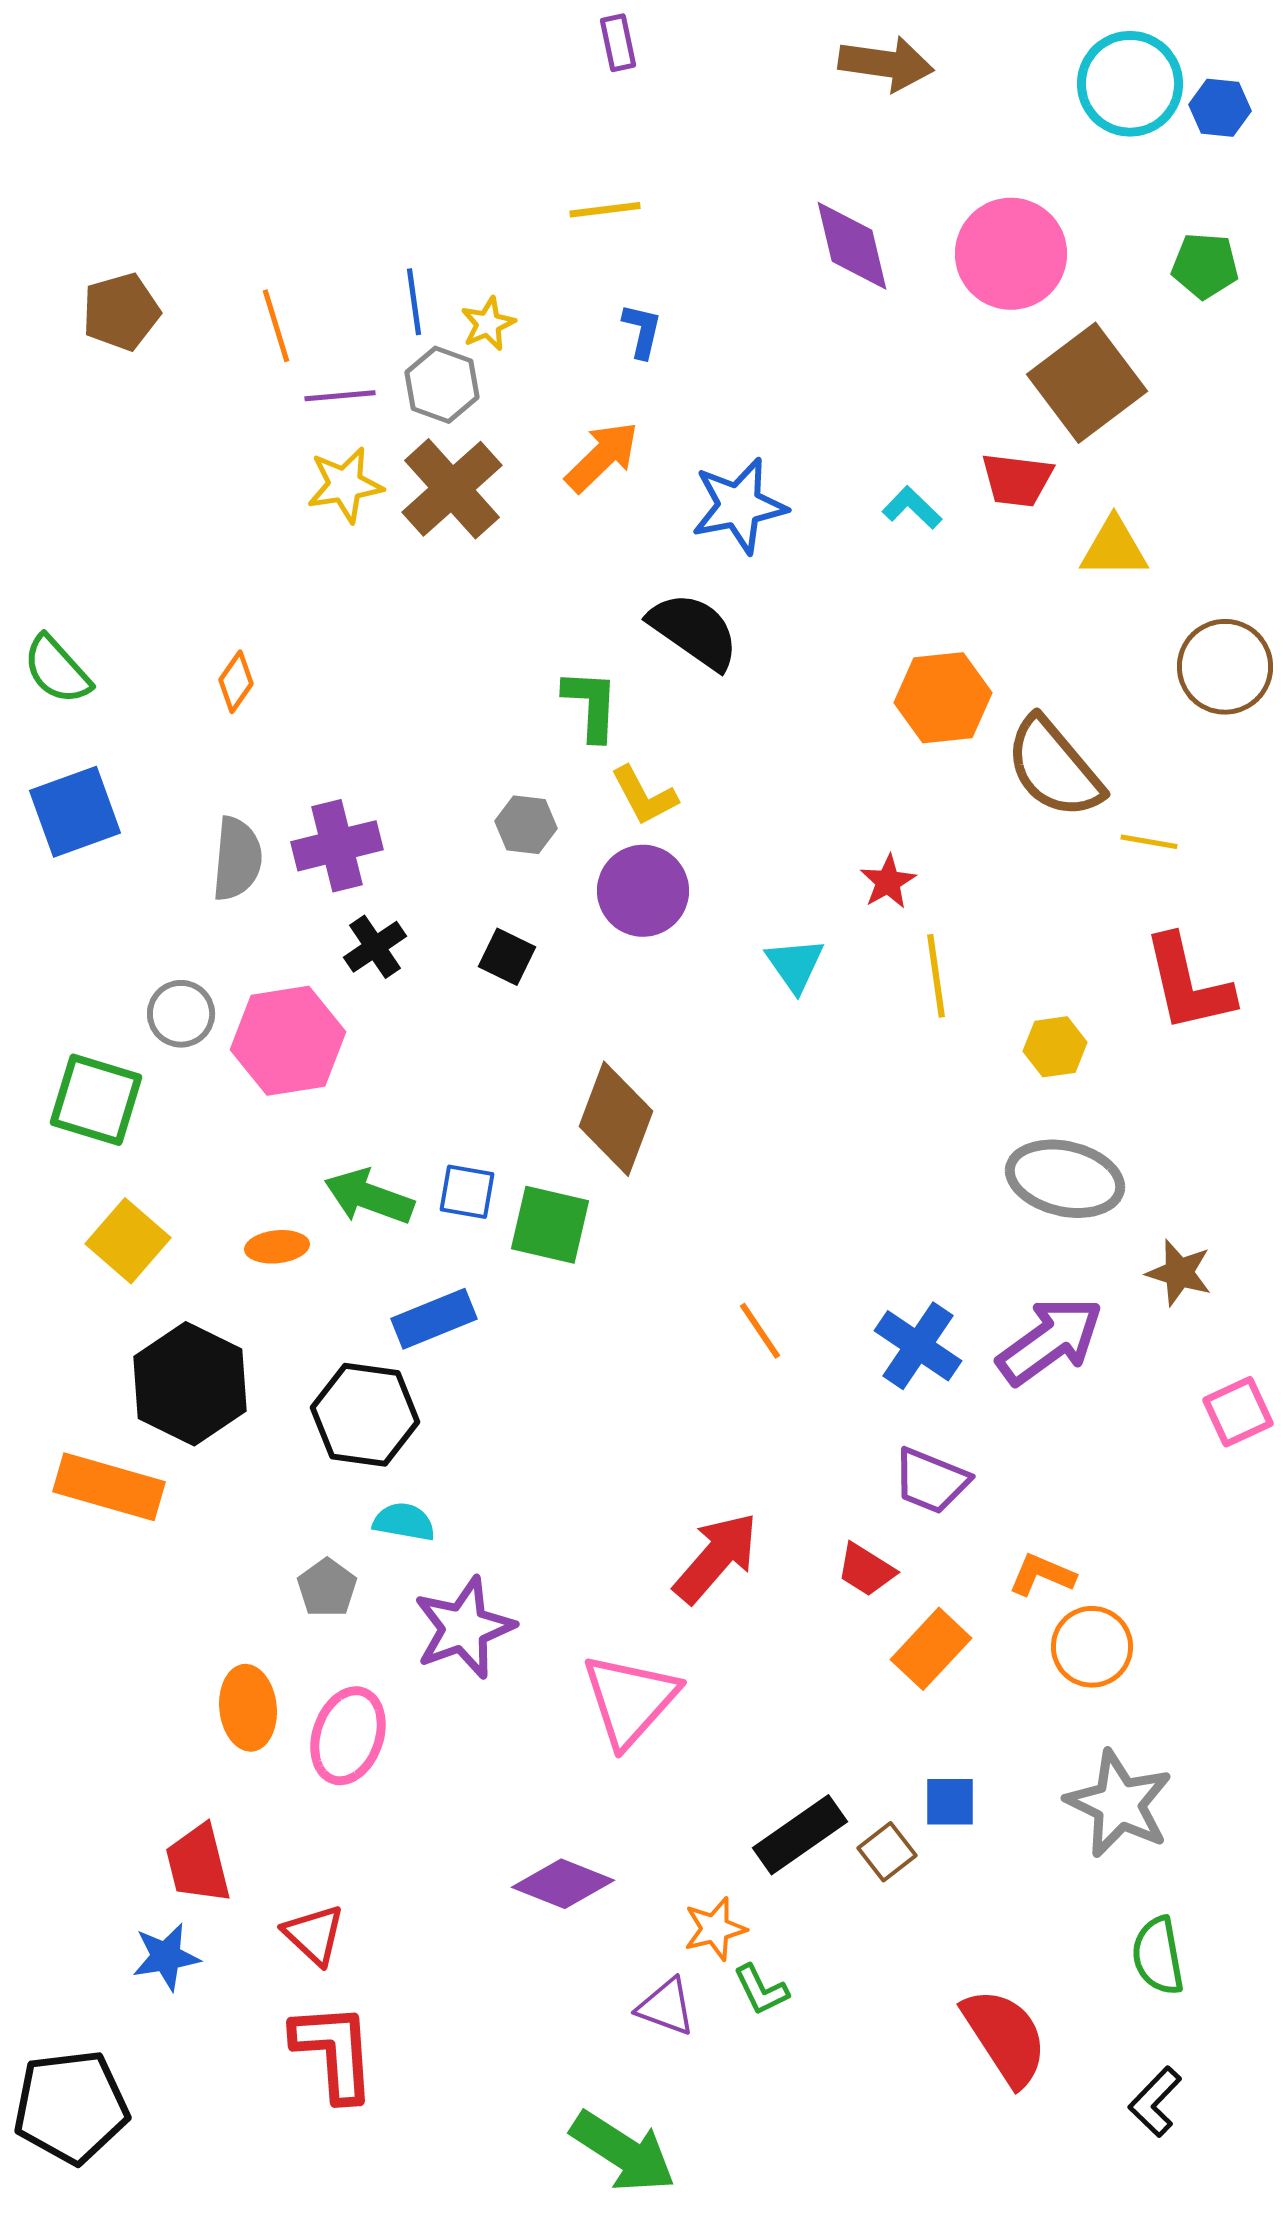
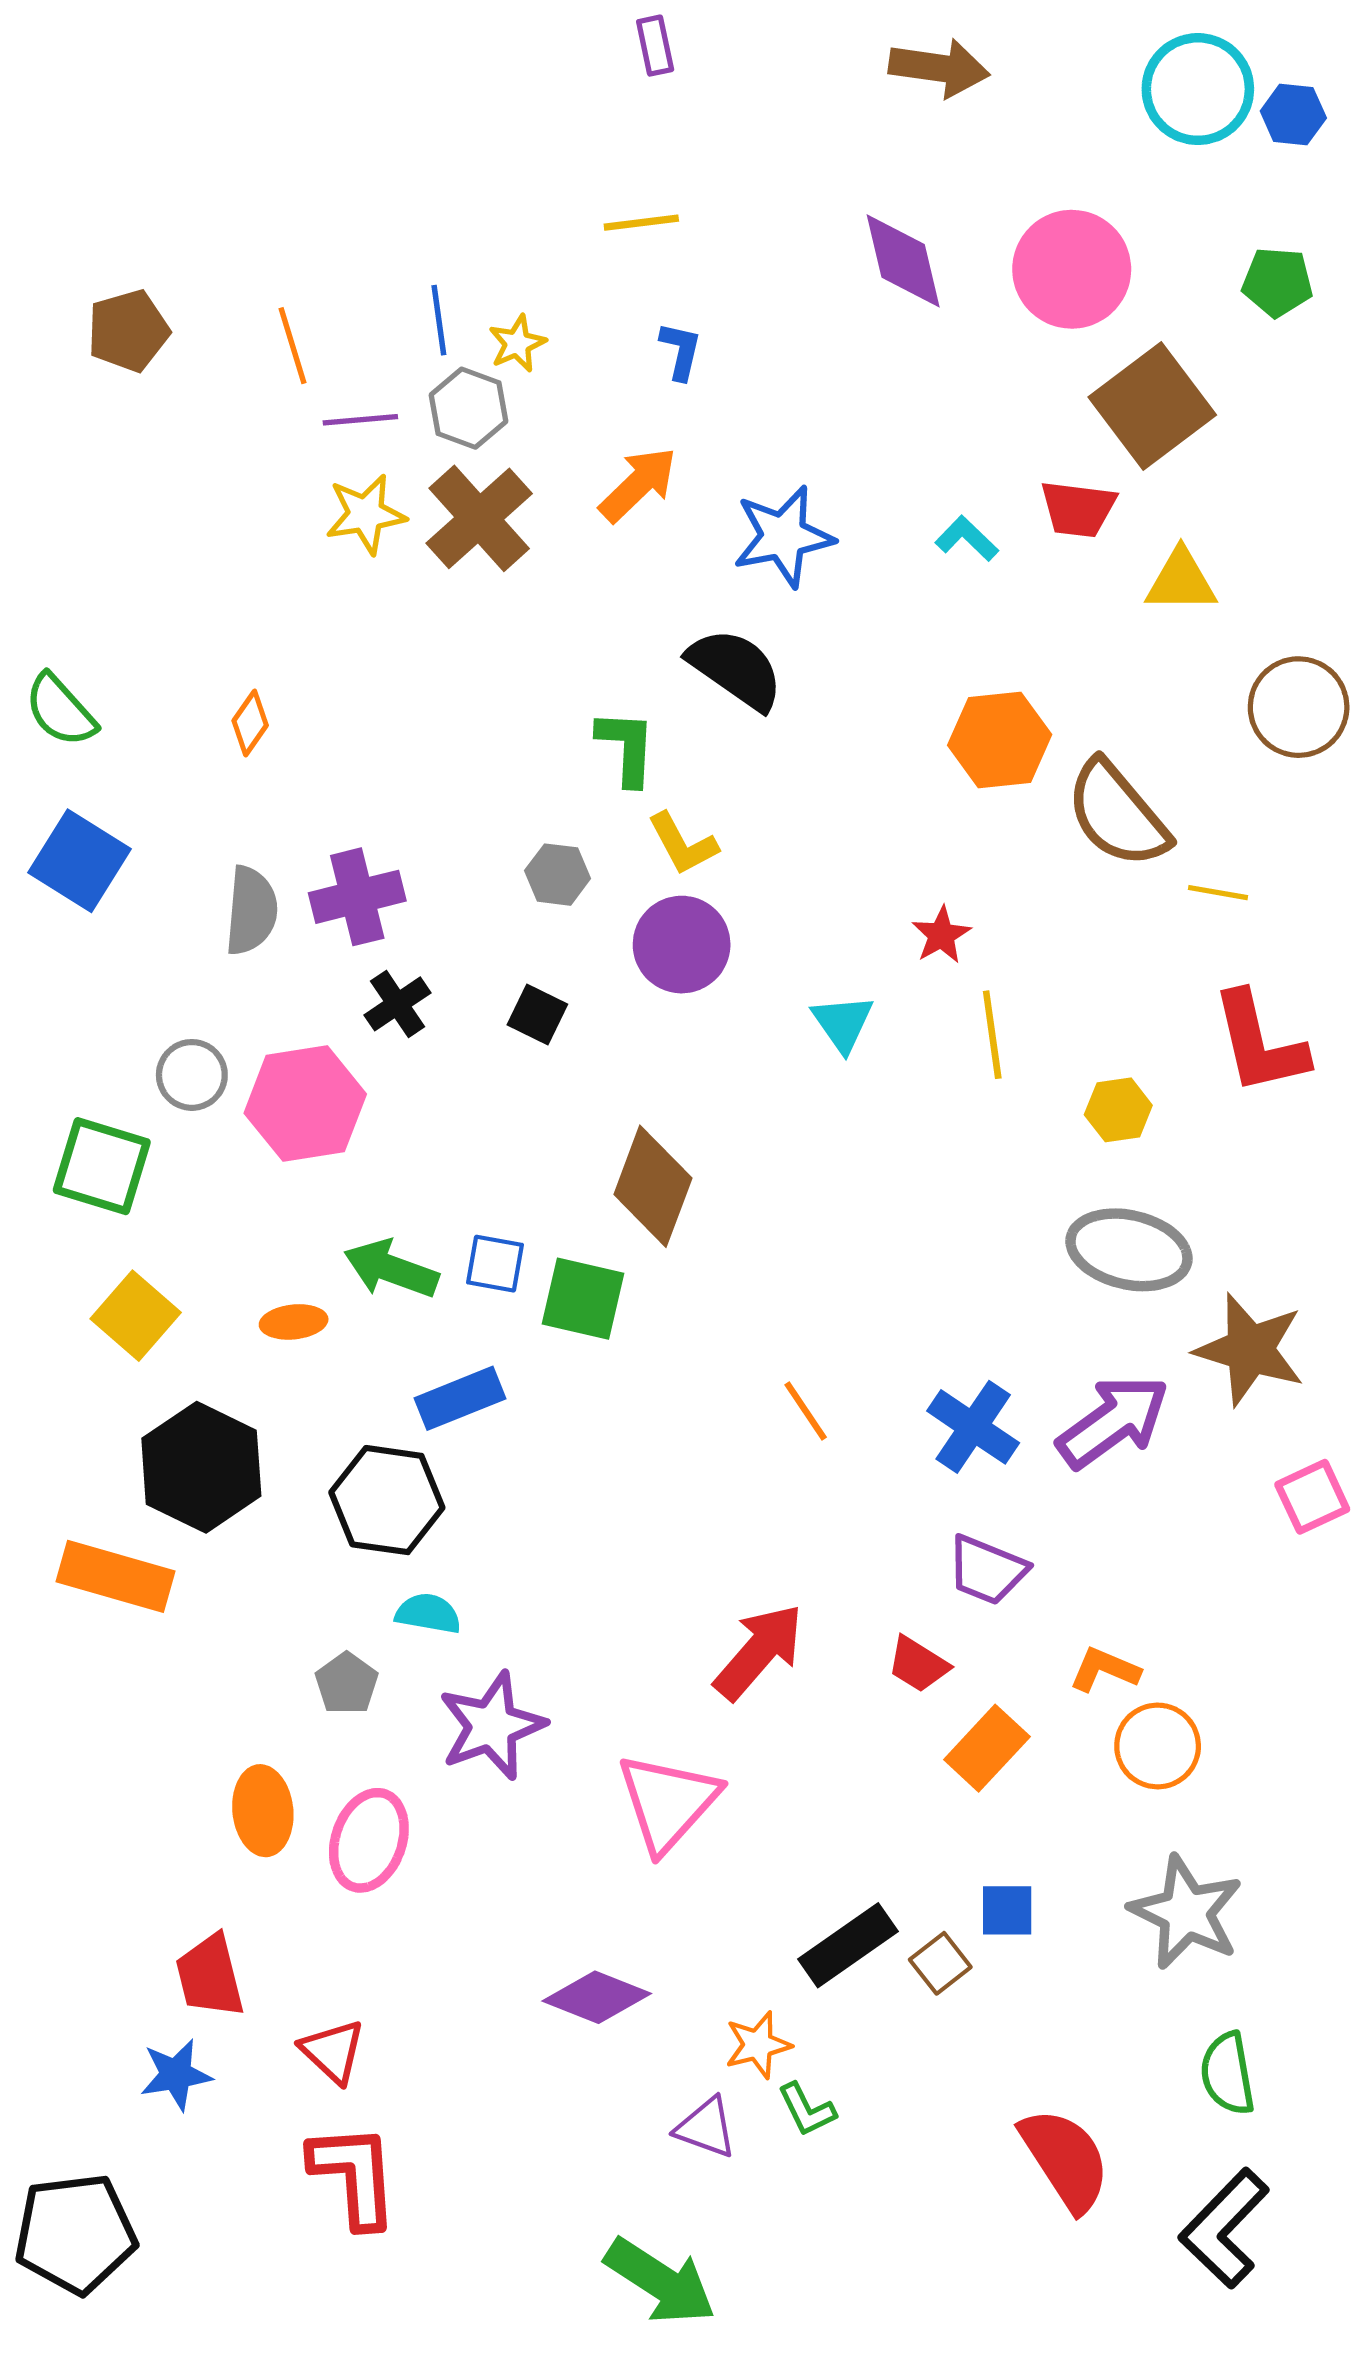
blue square: (75, 812) -> (79, 861), turned -38
brown star: (1179, 1273) -> (1250, 1350), size x1.6
black L-shape: (1155, 2102) -> (1224, 2228), size x1.6

